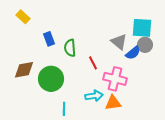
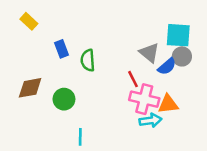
red line: (93, 63) -> (133, 79), moved
green circle: (51, 79) -> (64, 99), size x0.7
cyan arrow: (94, 96) -> (151, 120), moved
orange triangle: (113, 103) -> (168, 104), moved

